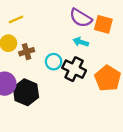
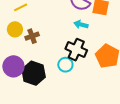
cyan circle: (54, 62) -> (65, 65), moved

